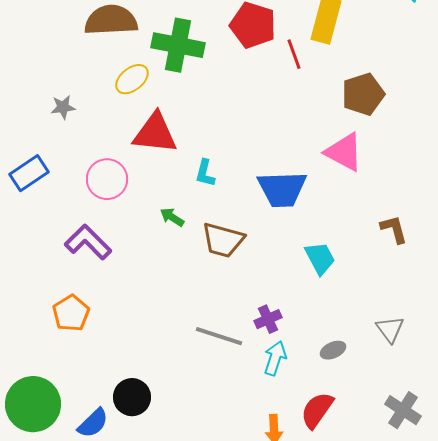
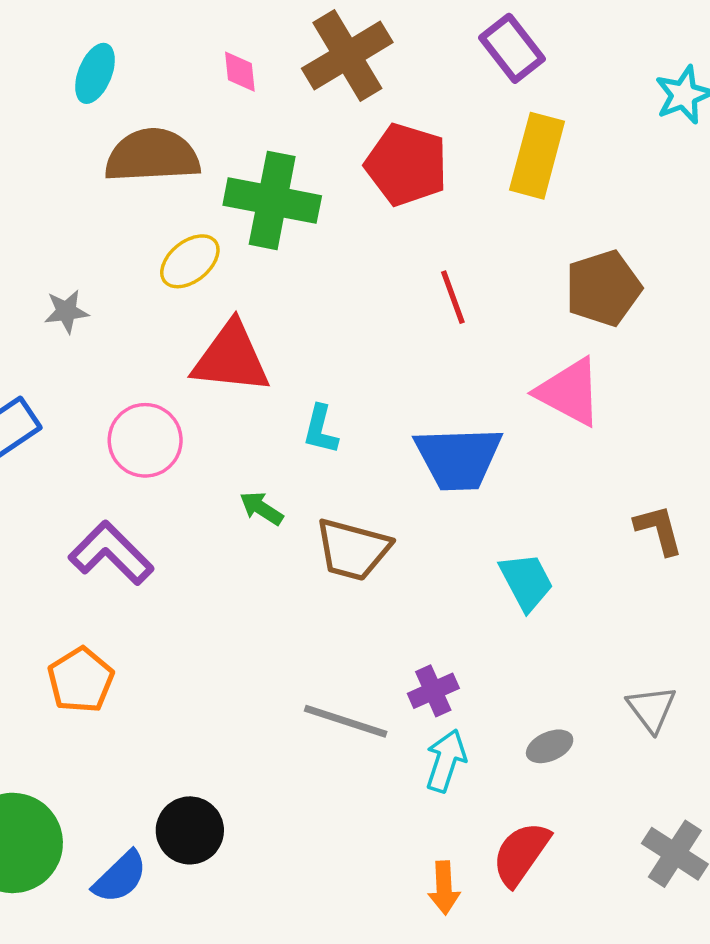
red line: (294, 54) -> (453, 297), moved

